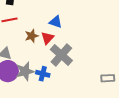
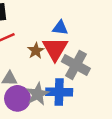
red triangle: (47, 38) -> (55, 49), size x1.6
blue cross: (43, 74) -> (59, 92), size x1.5

